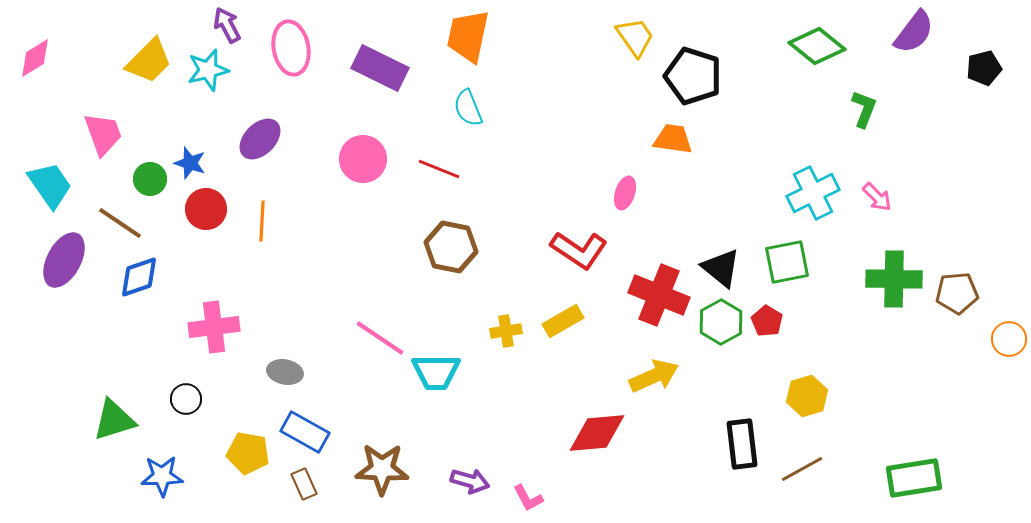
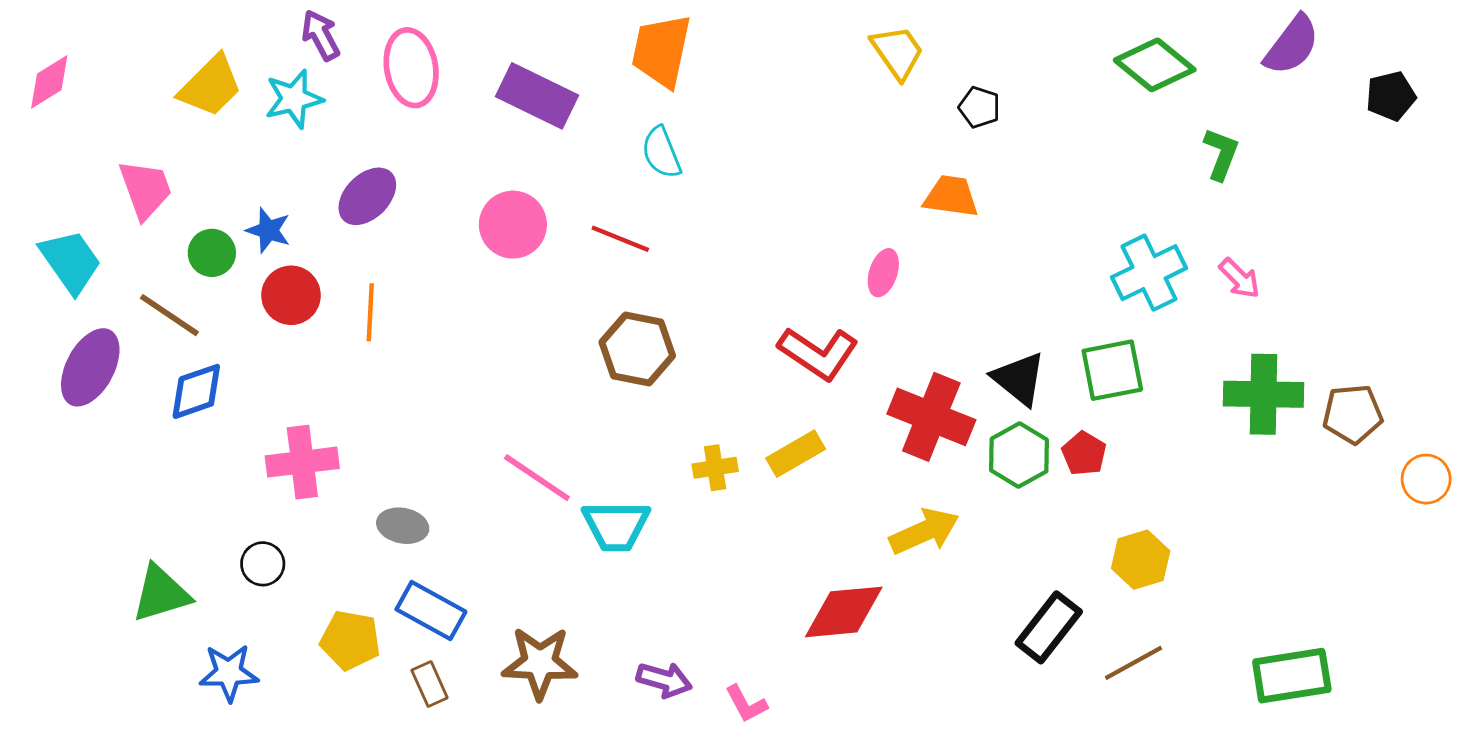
black pentagon: (693, 76) -> (979, 107), size x0.5
black rectangle: (742, 444) -> (1049, 627), turned 45

